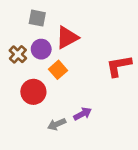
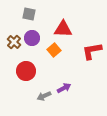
red triangle: (67, 37) -> (63, 29), moved, turned 30
orange square: (58, 70) -> (54, 50), moved

